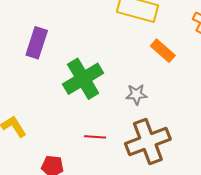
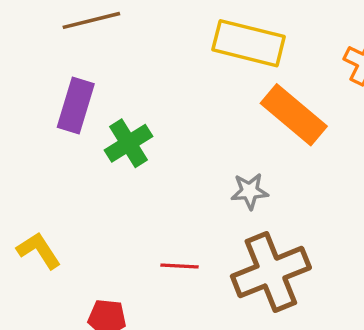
orange rectangle: (163, 51) -> (294, 115), size x1.5
green cross: (83, 79) -> (128, 143), moved, size x0.7

